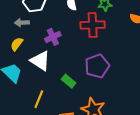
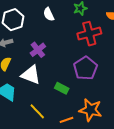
red cross: (93, 25) -> (89, 34), moved
yellow line: (39, 99) -> (37, 111), turned -54

